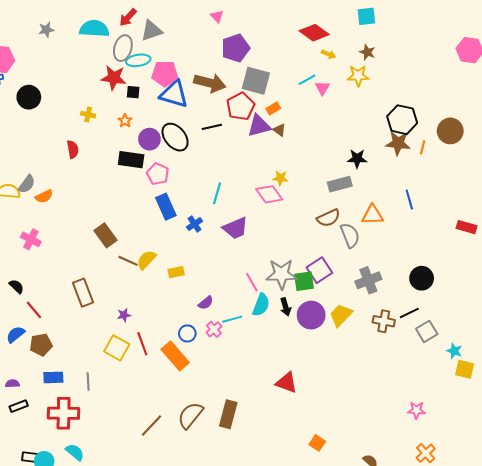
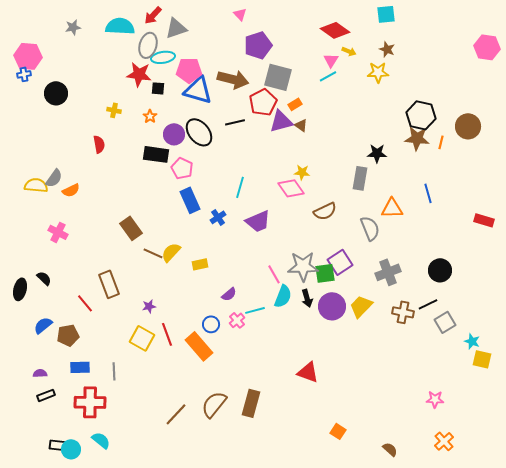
pink triangle: (322, 88) -> (331, 60), moved
gray rectangle: (340, 184) -> (360, 178), turned -65
brown semicircle: (328, 218) -> (325, 211), moved
red line: (34, 310) -> (85, 303), moved

